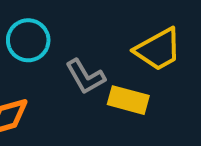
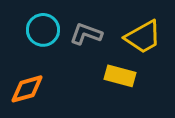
gray L-shape: (85, 77) -> (86, 34), moved, turned 140

